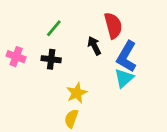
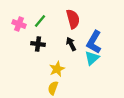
red semicircle: (113, 26) -> (73, 19), moved
black arrow: (94, 46) -> (71, 44), moved
pink cross: (16, 57) -> (19, 24), moved

